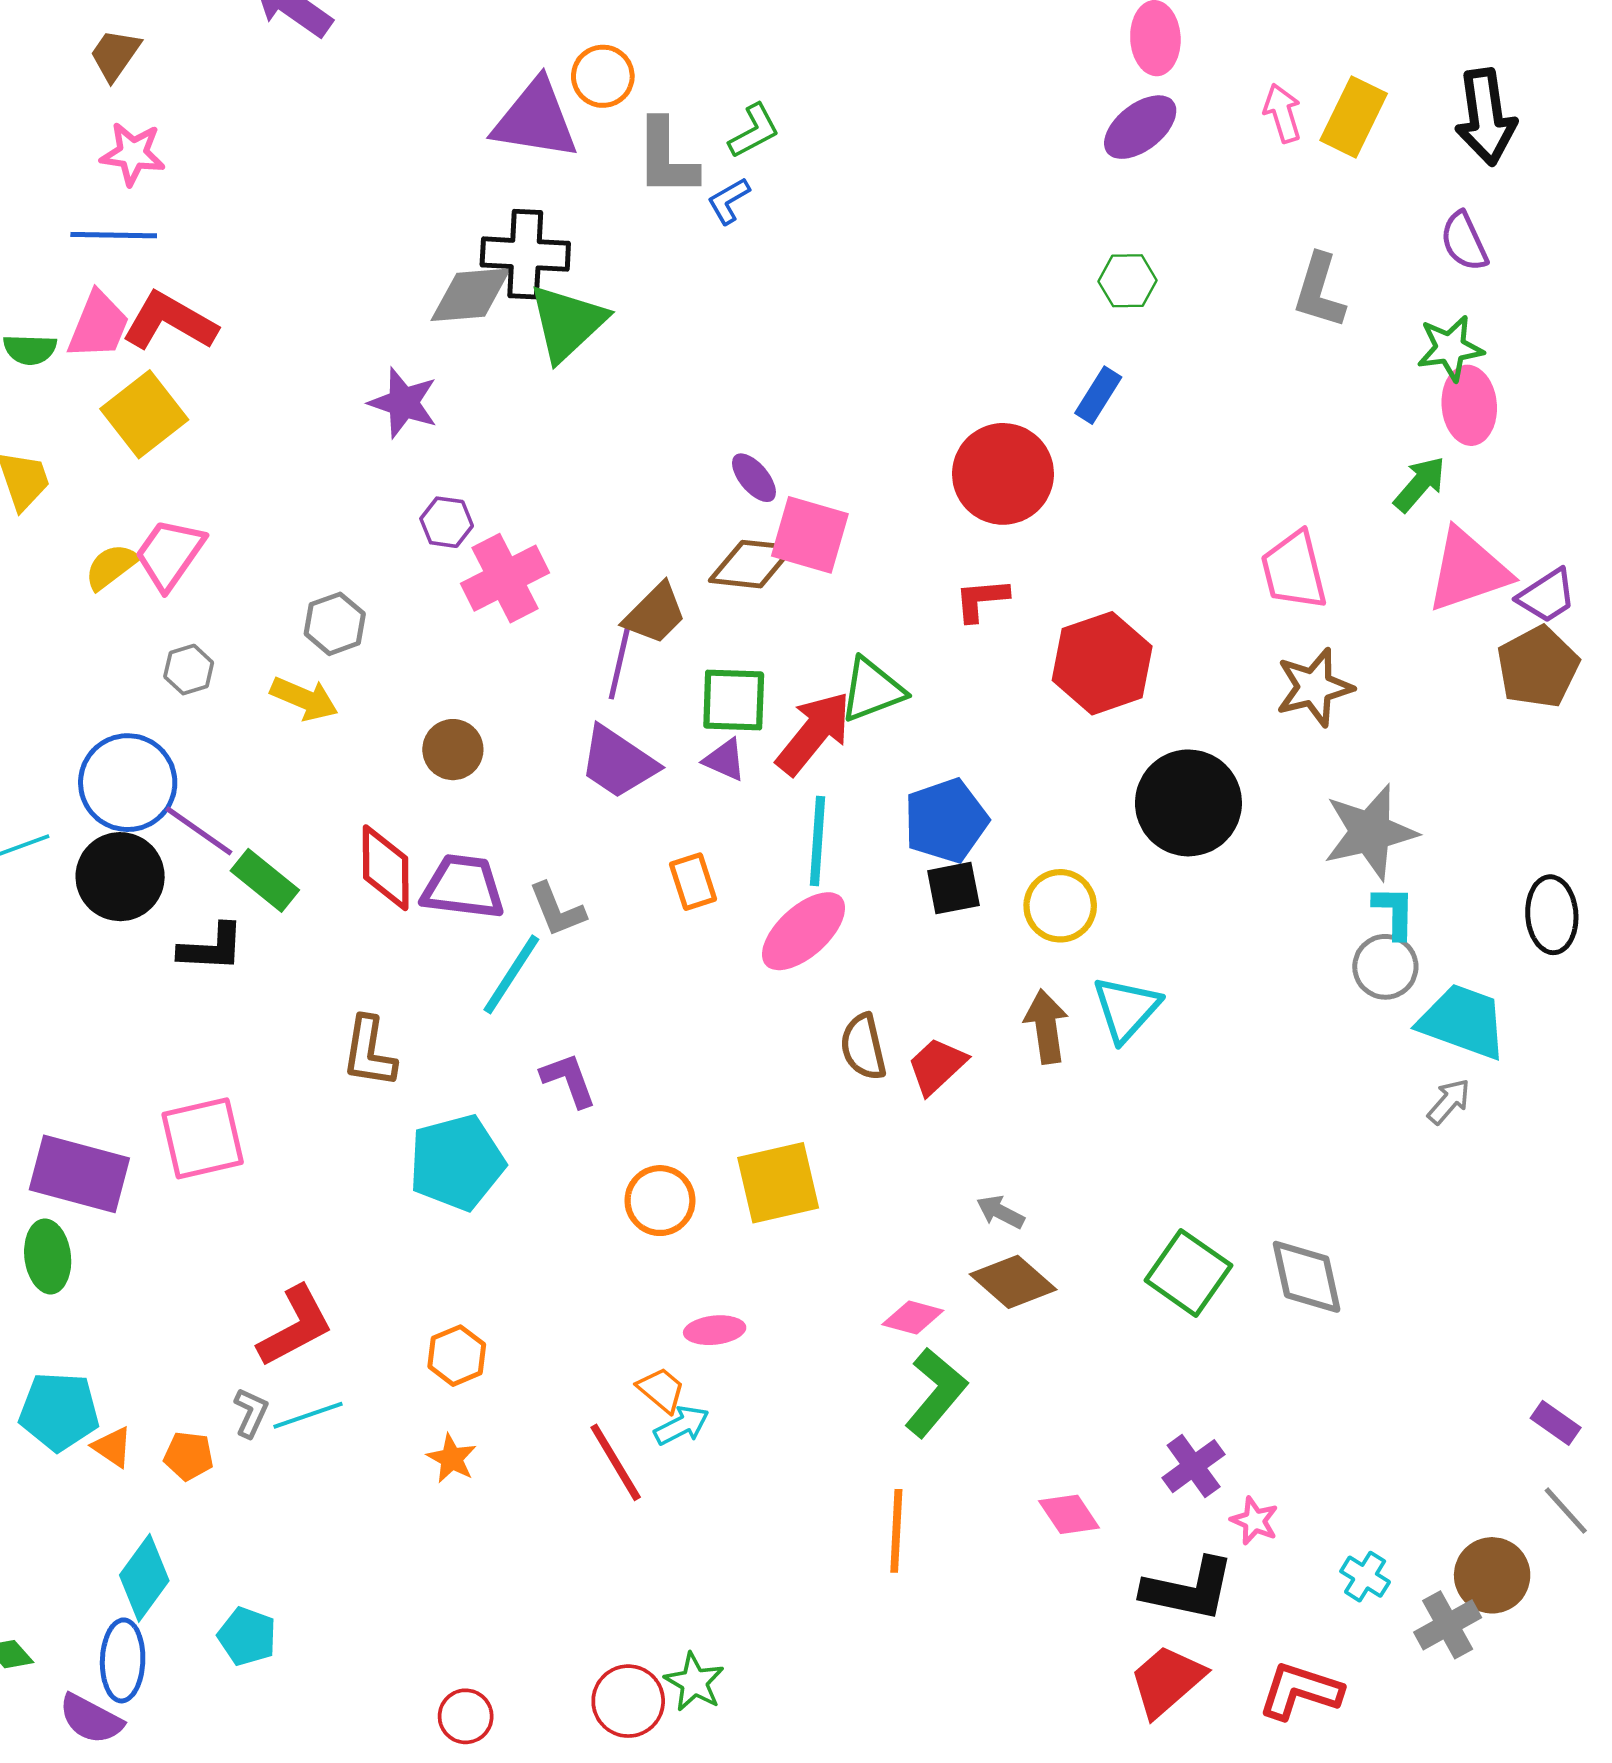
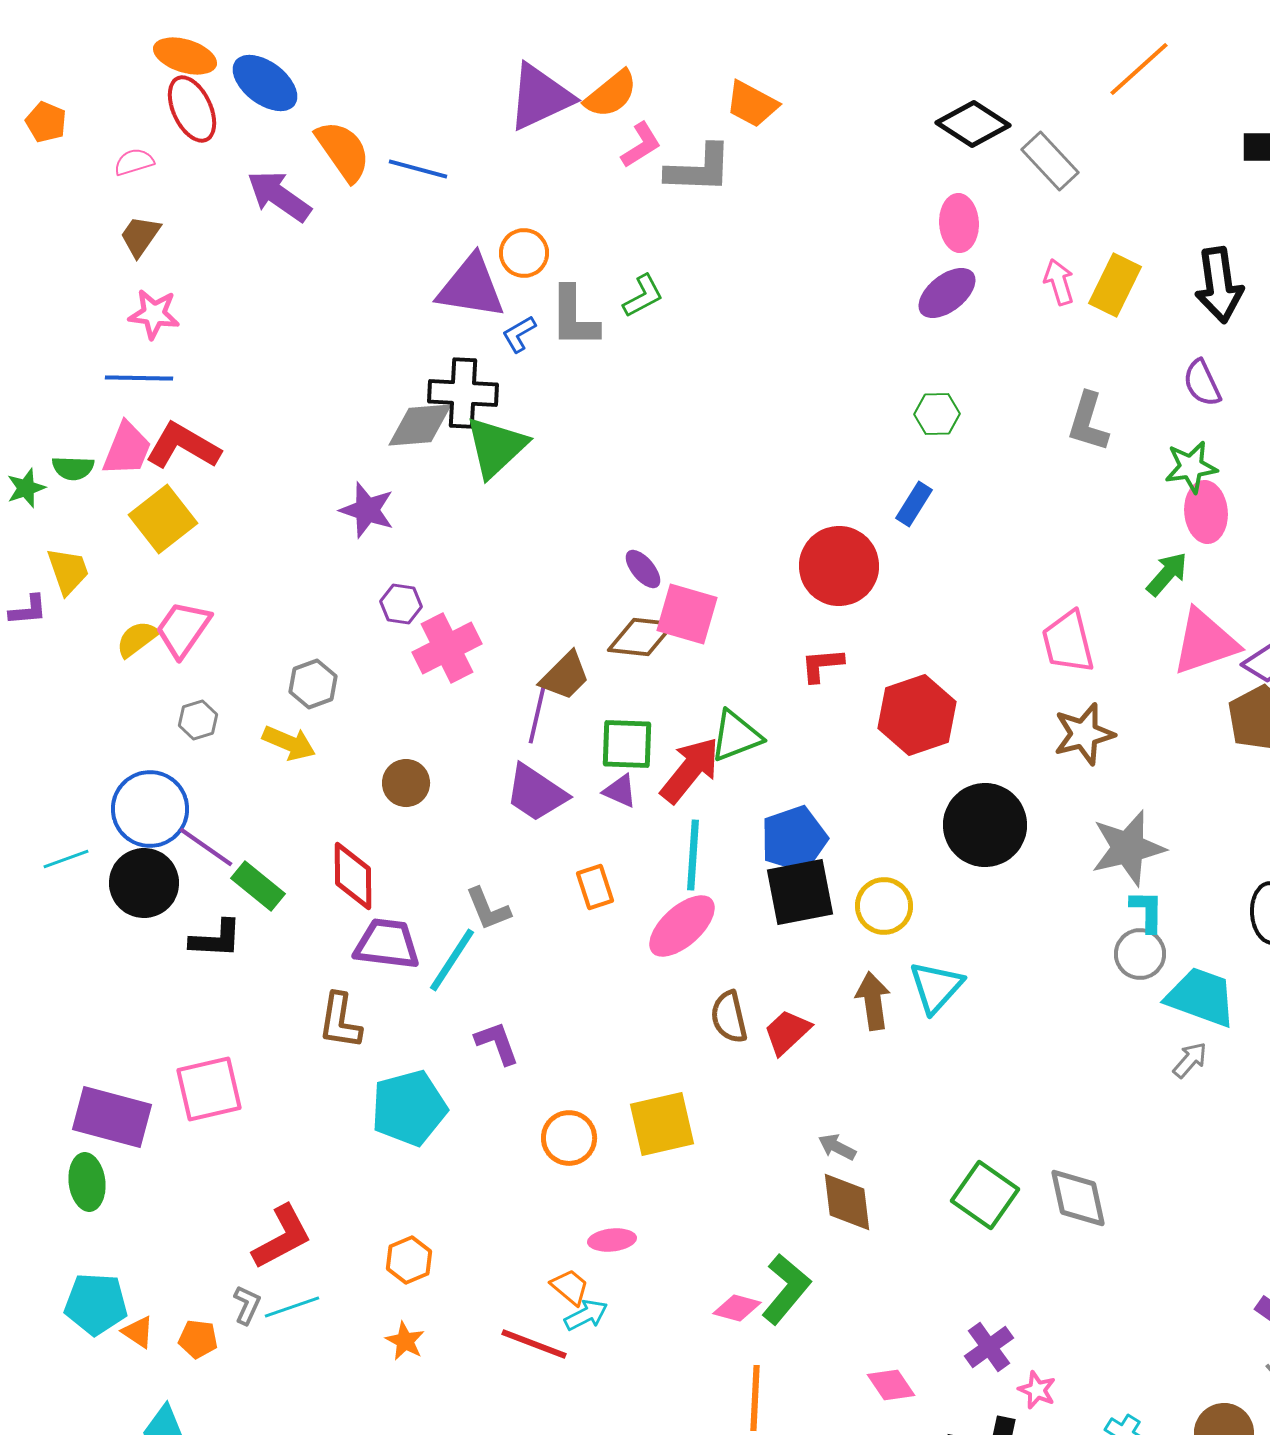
blue L-shape: (729, 201) -> (519, 334), moved
purple trapezoid: (463, 887) -> (387, 944), moved
black square: (953, 888) -> (800, 892), size x1.6
brown diamond: (1013, 1282) -> (847, 1202), turned 42
pink diamond: (913, 1317) -> (737, 1308), moved
red line: (616, 1462) -> (534, 1344), turned -38

